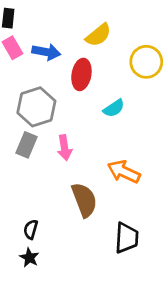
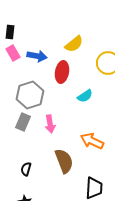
black semicircle: (31, 229) -> (26, 169), moved

